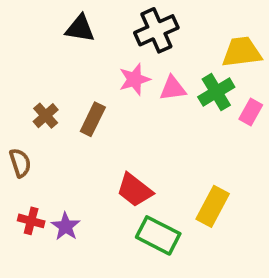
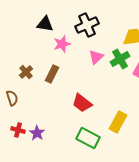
pink star: (135, 79) -> (62, 44), moved
pink triangle: (173, 88) -> (96, 57), turned -35
red trapezoid: (135, 190) -> (82, 103), moved

